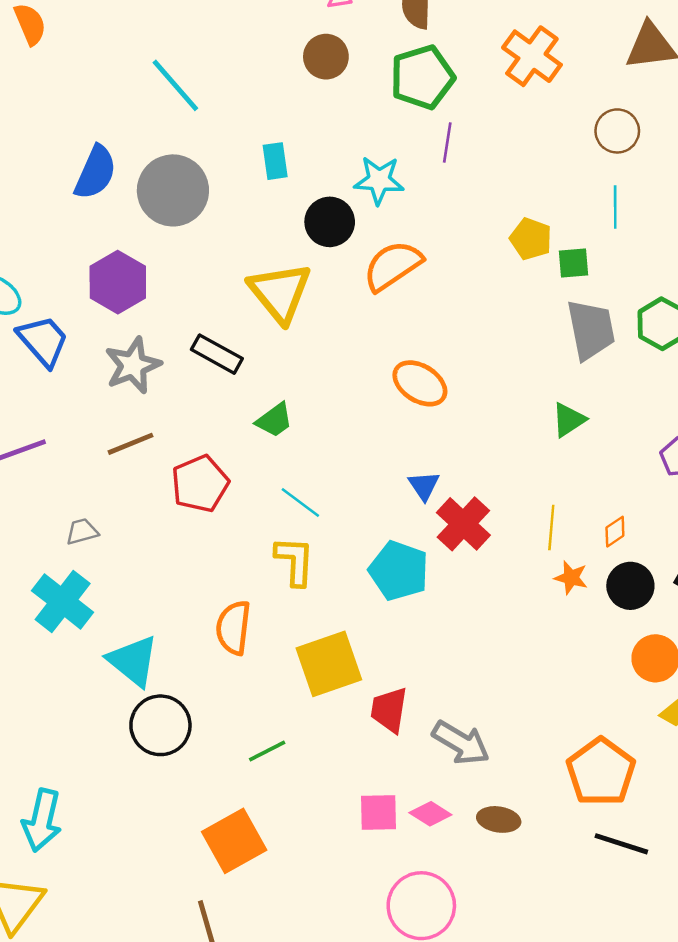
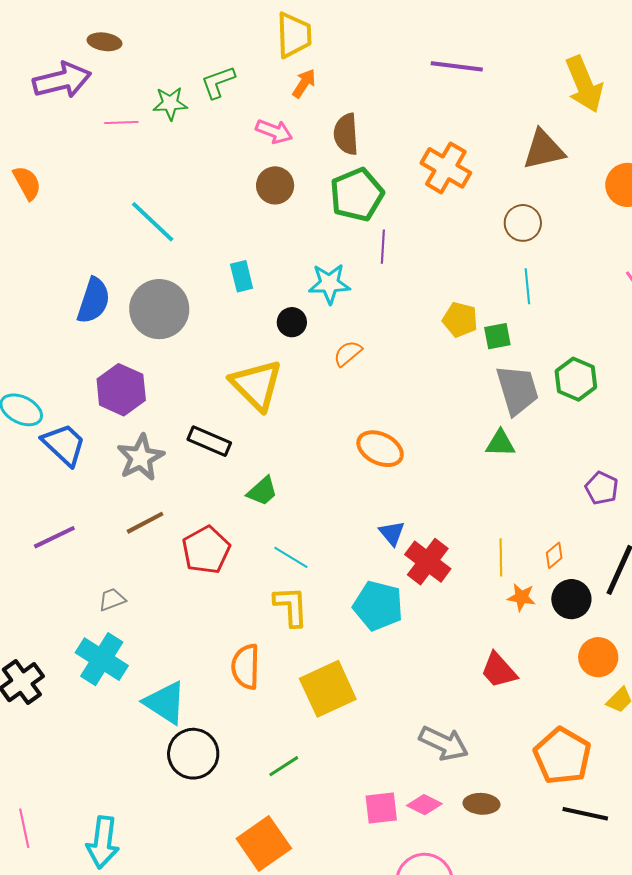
black circle: (330, 222) -> (292, 322), size x0.7
orange semicircle: (393, 266) -> (348, 353), size x0.6
green triangle: (569, 420) -> (500, 443), moved, turned 40
red trapezoid: (389, 710) -> (499, 670), moved, turned -45

